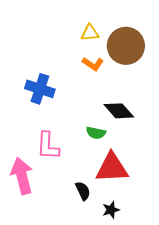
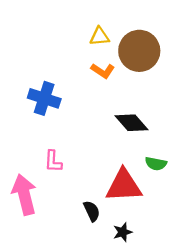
green semicircle: (96, 133) -> (156, 164), moved
pink L-shape: (48, 146) -> (53, 161), size x0.7

